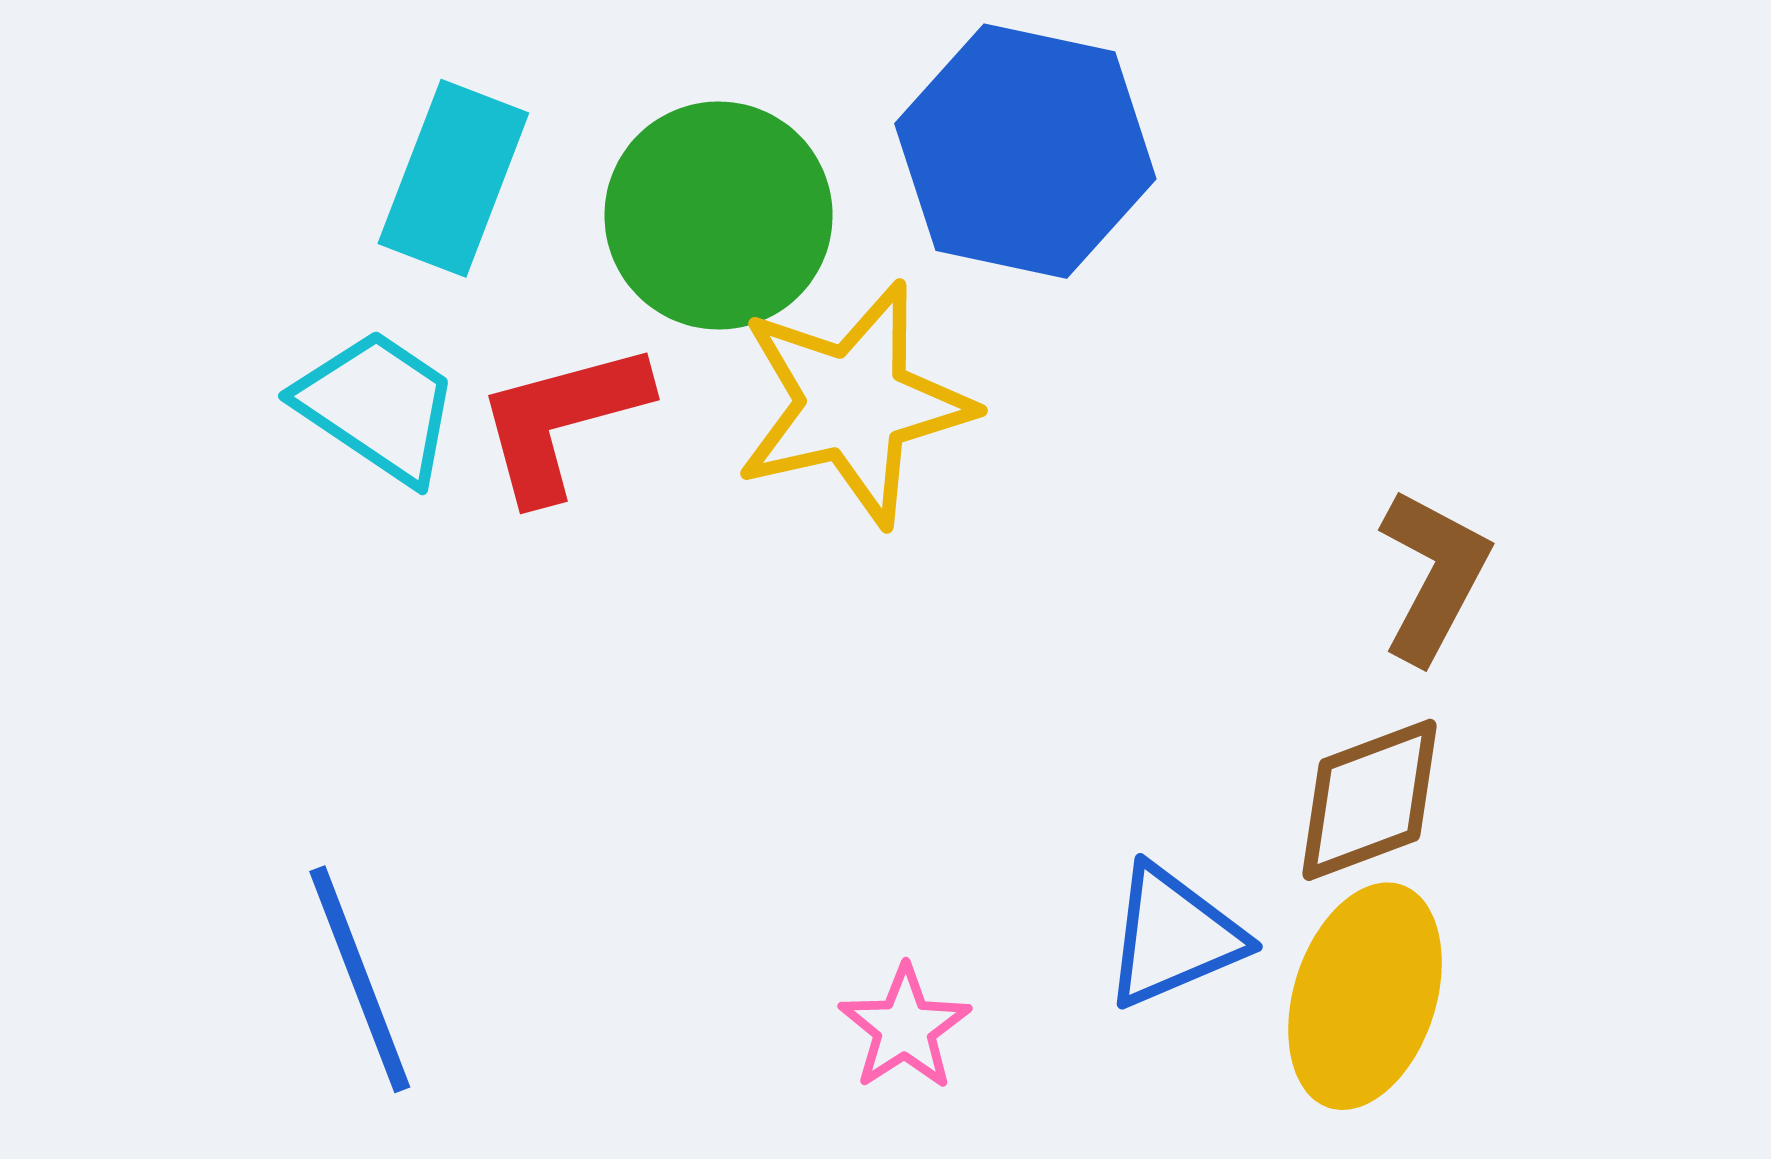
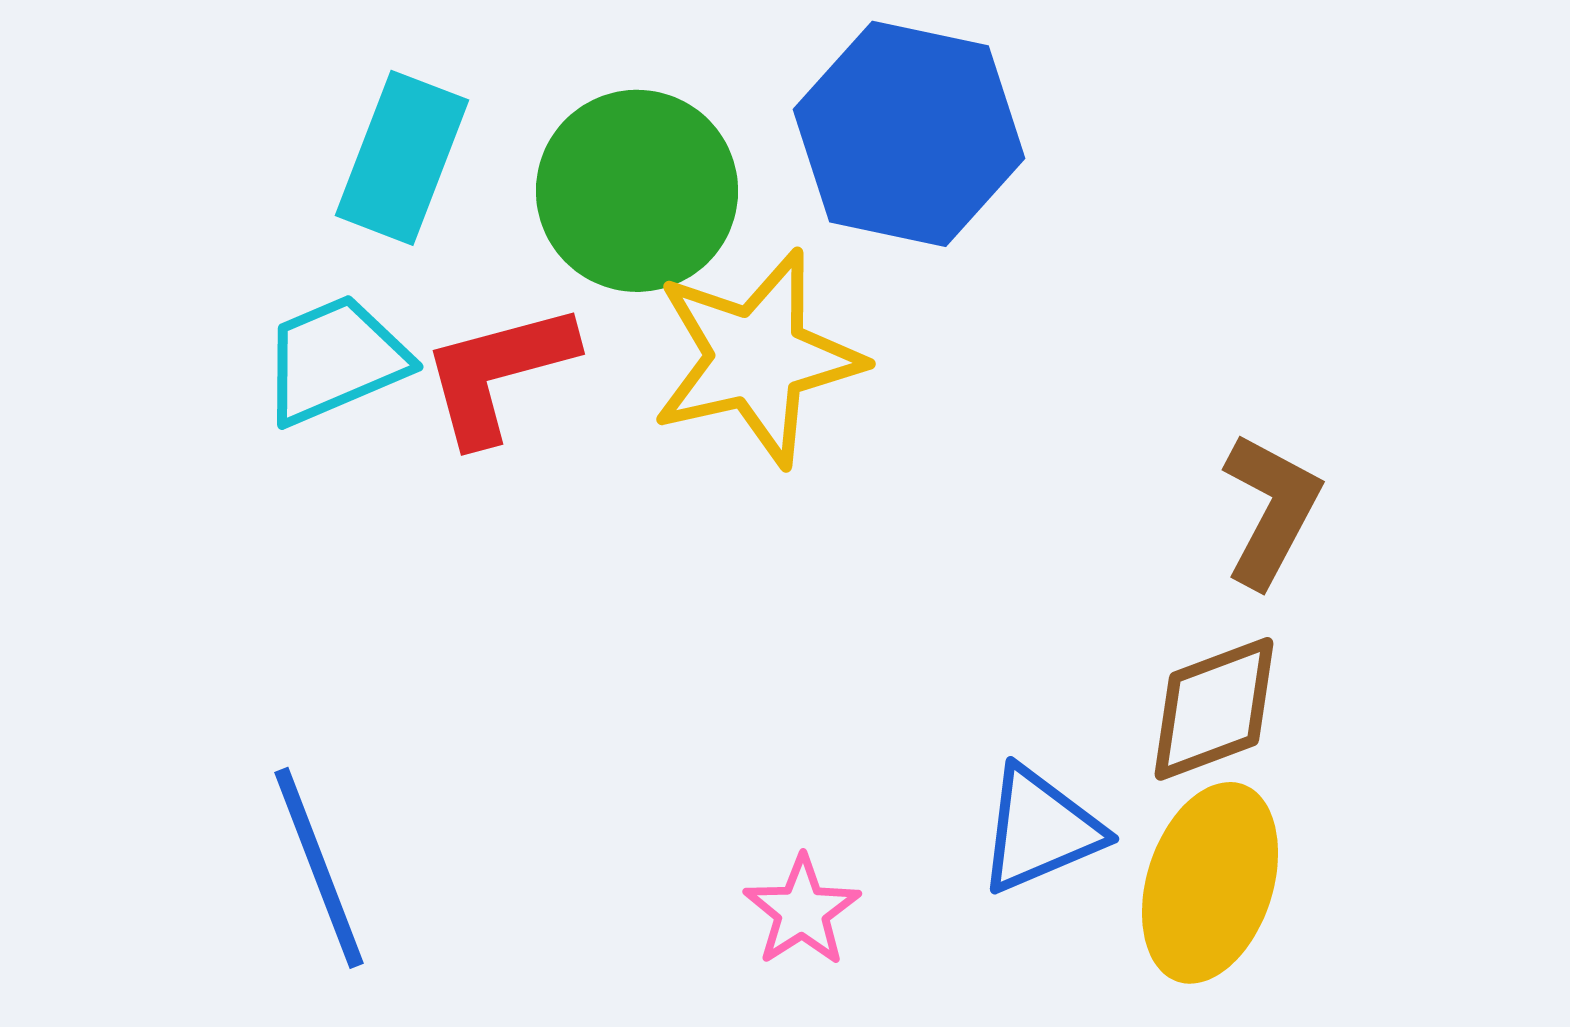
cyan trapezoid: (378, 406) -> (335, 360), turned -57

